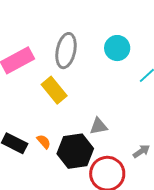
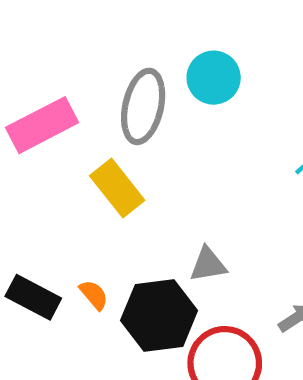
cyan circle: (117, 48) -> (214, 78), moved

